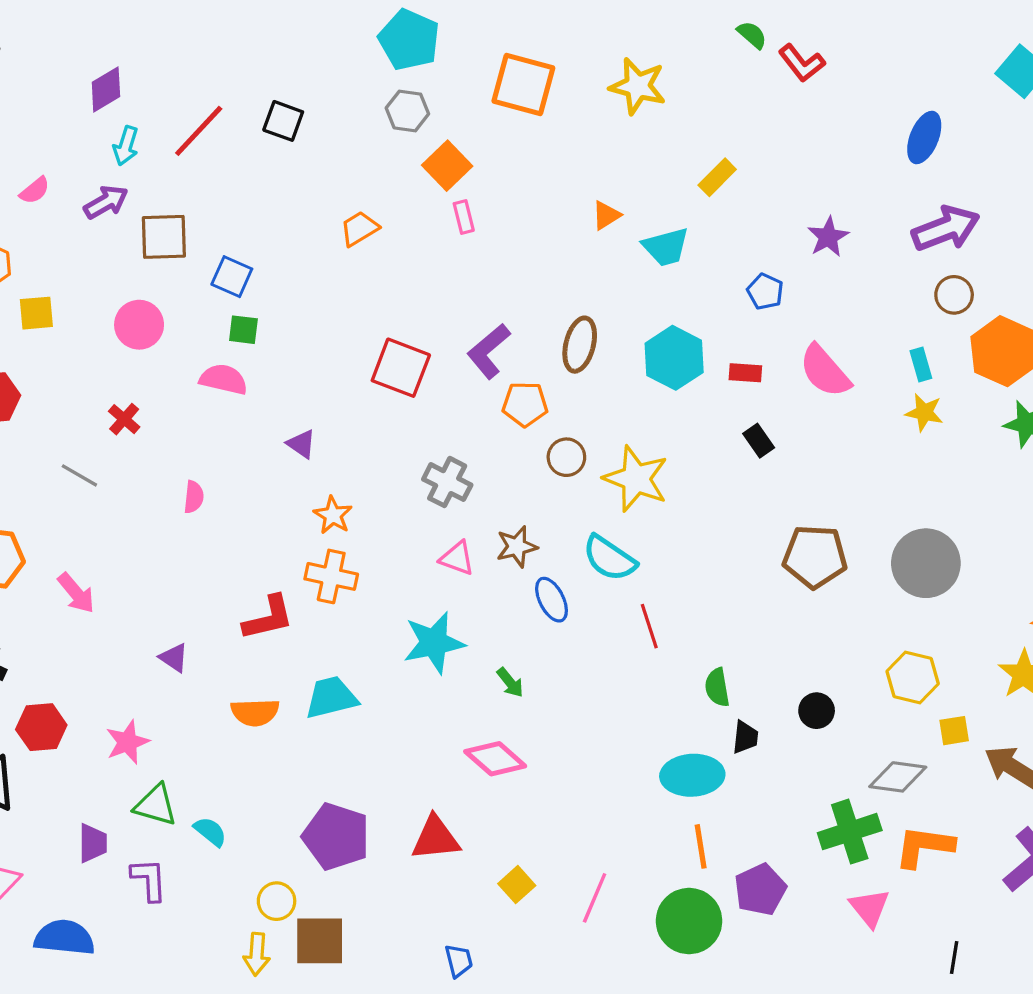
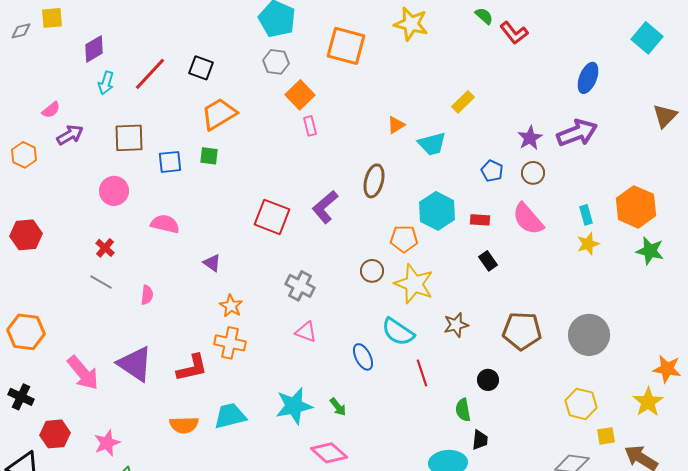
yellow star: (638, 86) -> (411, 24), moved
purple arrow: (106, 202) -> (70, 135), moved
orange trapezoid: (359, 229) -> (219, 114), moved, size x1.5
purple arrow: (946, 229) -> (577, 133), moved
blue square: (232, 277) -> (170, 162), turned -30
brown circle: (954, 295) -> (533, 173), moved
yellow square: (36, 313) -> (52, 18), moved
green square: (243, 330) -> (209, 156), moved
brown ellipse: (580, 345) -> (374, 181), moved
orange pentagon: (525, 404) -> (404, 239), moved
yellow star: (924, 412) -> (588, 244), turned -30
gray line: (79, 475) -> (101, 282), moved
brown star: (517, 547) -> (456, 325), moved
pink arrow: (76, 593) -> (83, 373), moved, size x1.4
cyan star: (434, 643) -> (294, 406), moved
purple triangle: (174, 658) -> (135, 364), moved, size x2.0
black circle: (817, 711) -> (488, 380), moved

